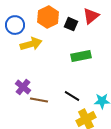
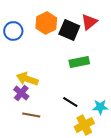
black square: (71, 24) -> (69, 30), size x1.5
yellow arrow: (31, 44) -> (27, 79), moved, turned -145
brown line: (39, 100) -> (31, 115), moved

